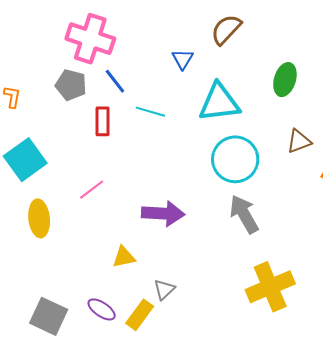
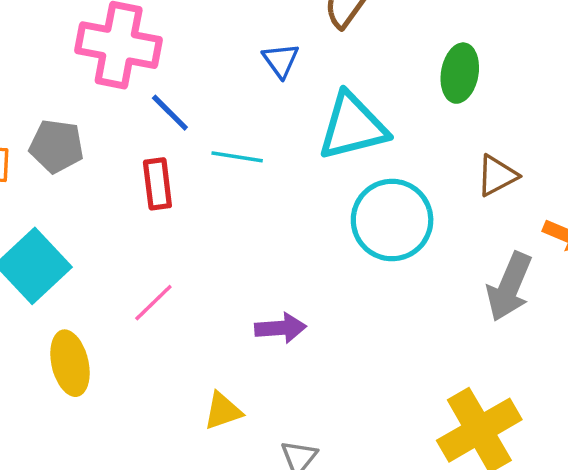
gray pentagon: (71, 85) -> (56, 146), moved
purple arrow: (163, 213) -> (281, 328), size x0.7
gray arrow: (244, 214) -> (509, 287), moved, turned -120

